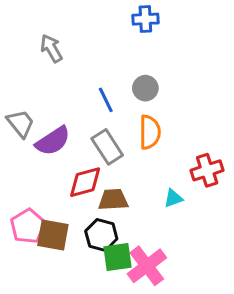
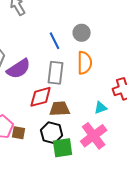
gray rectangle: (107, 147) -> (56, 73), turned 40
brown square: (53, 235) -> (19, 133), size x0.6
pink cross: (147, 266) -> (94, 136), moved

